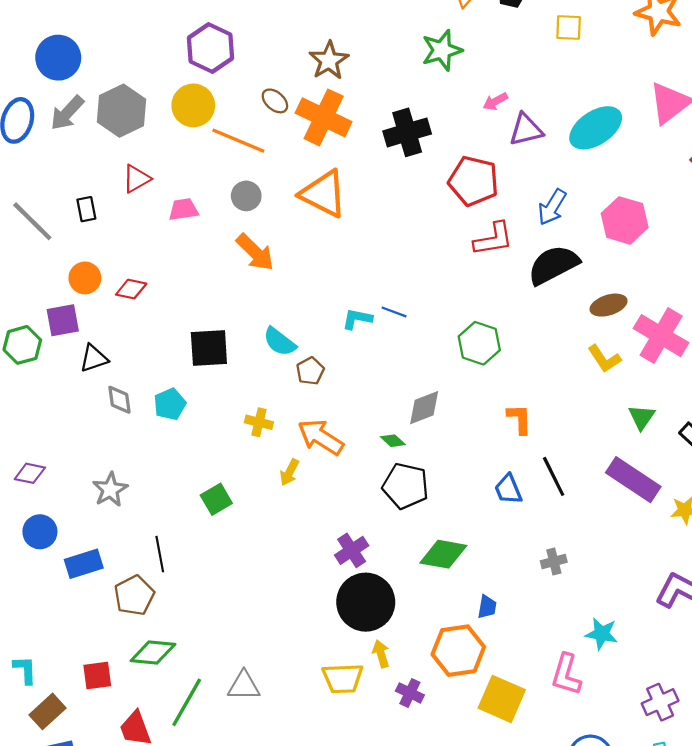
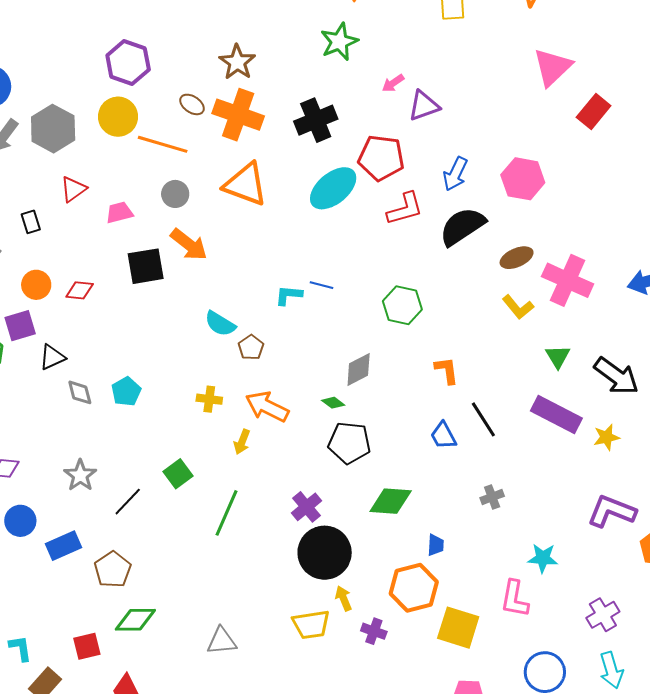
cyan ellipse: (596, 128) -> (333, 188), moved
black square: (209, 348) -> (146, 266), moved
black line: (160, 554) -> (128, 502), moved, turned 60
green line: (187, 702) -> (226, 513), moved

